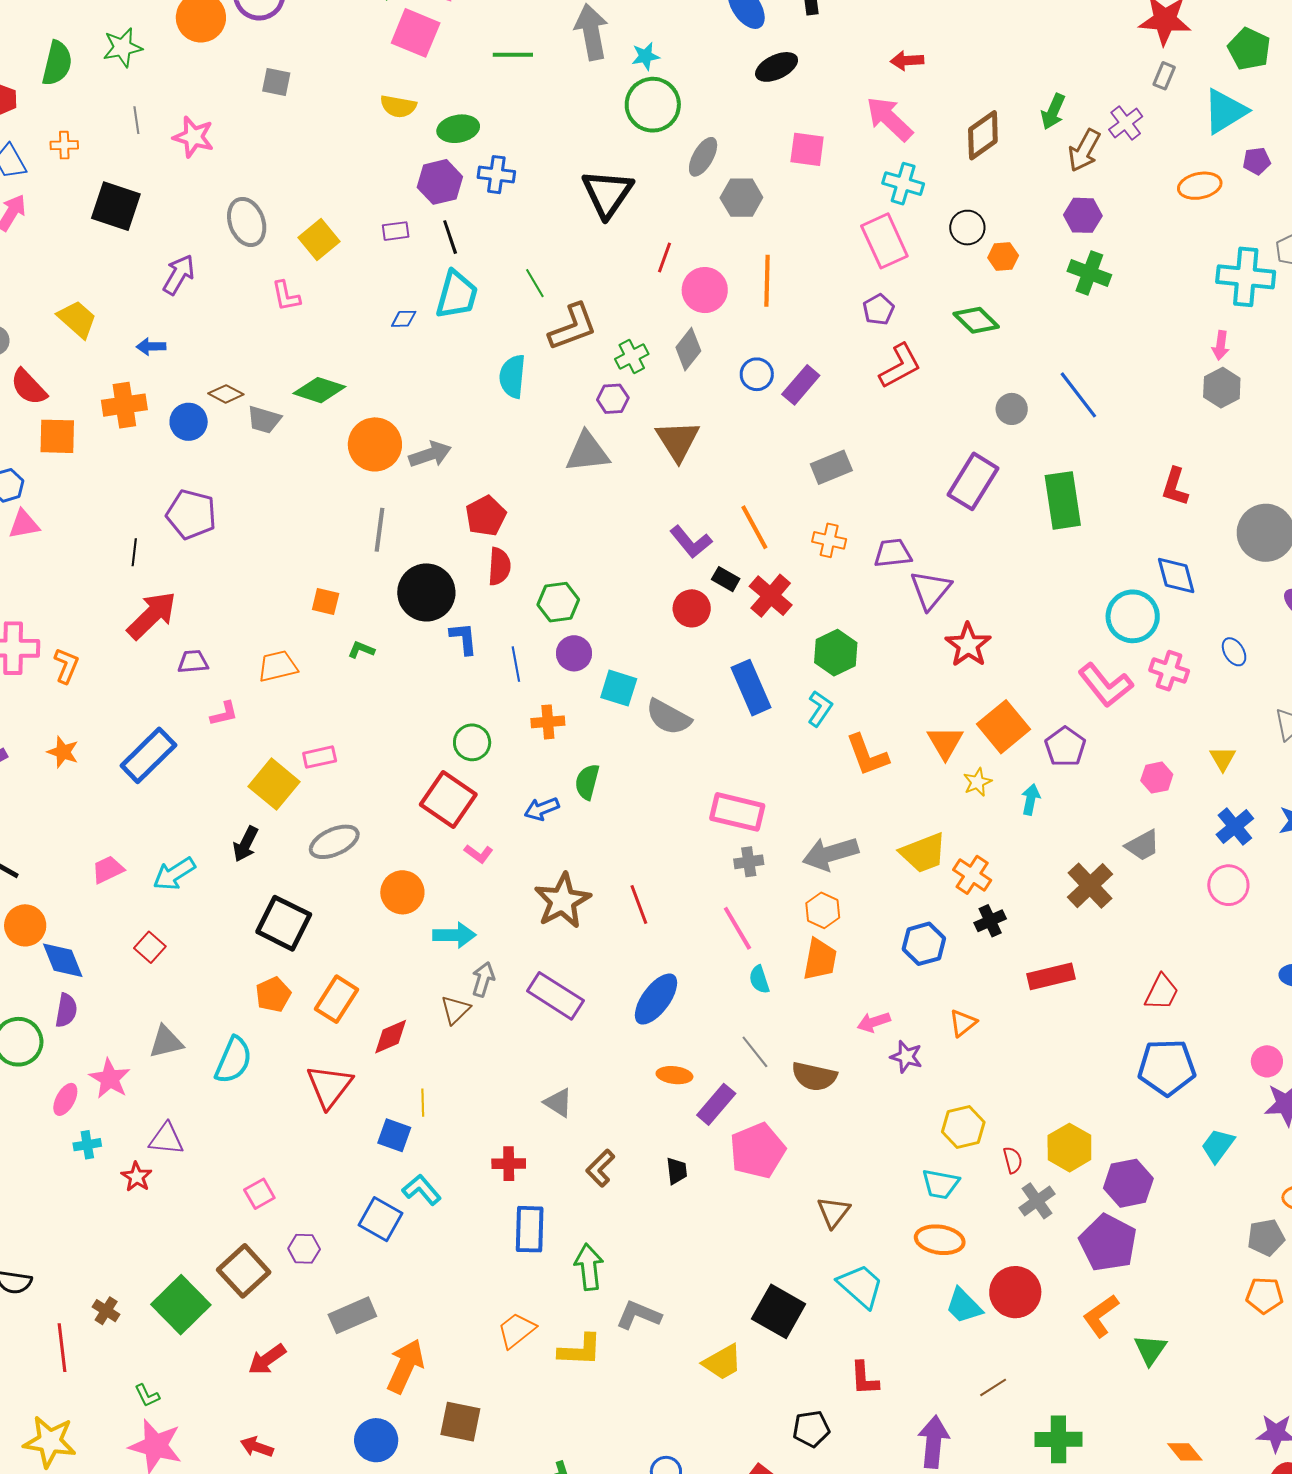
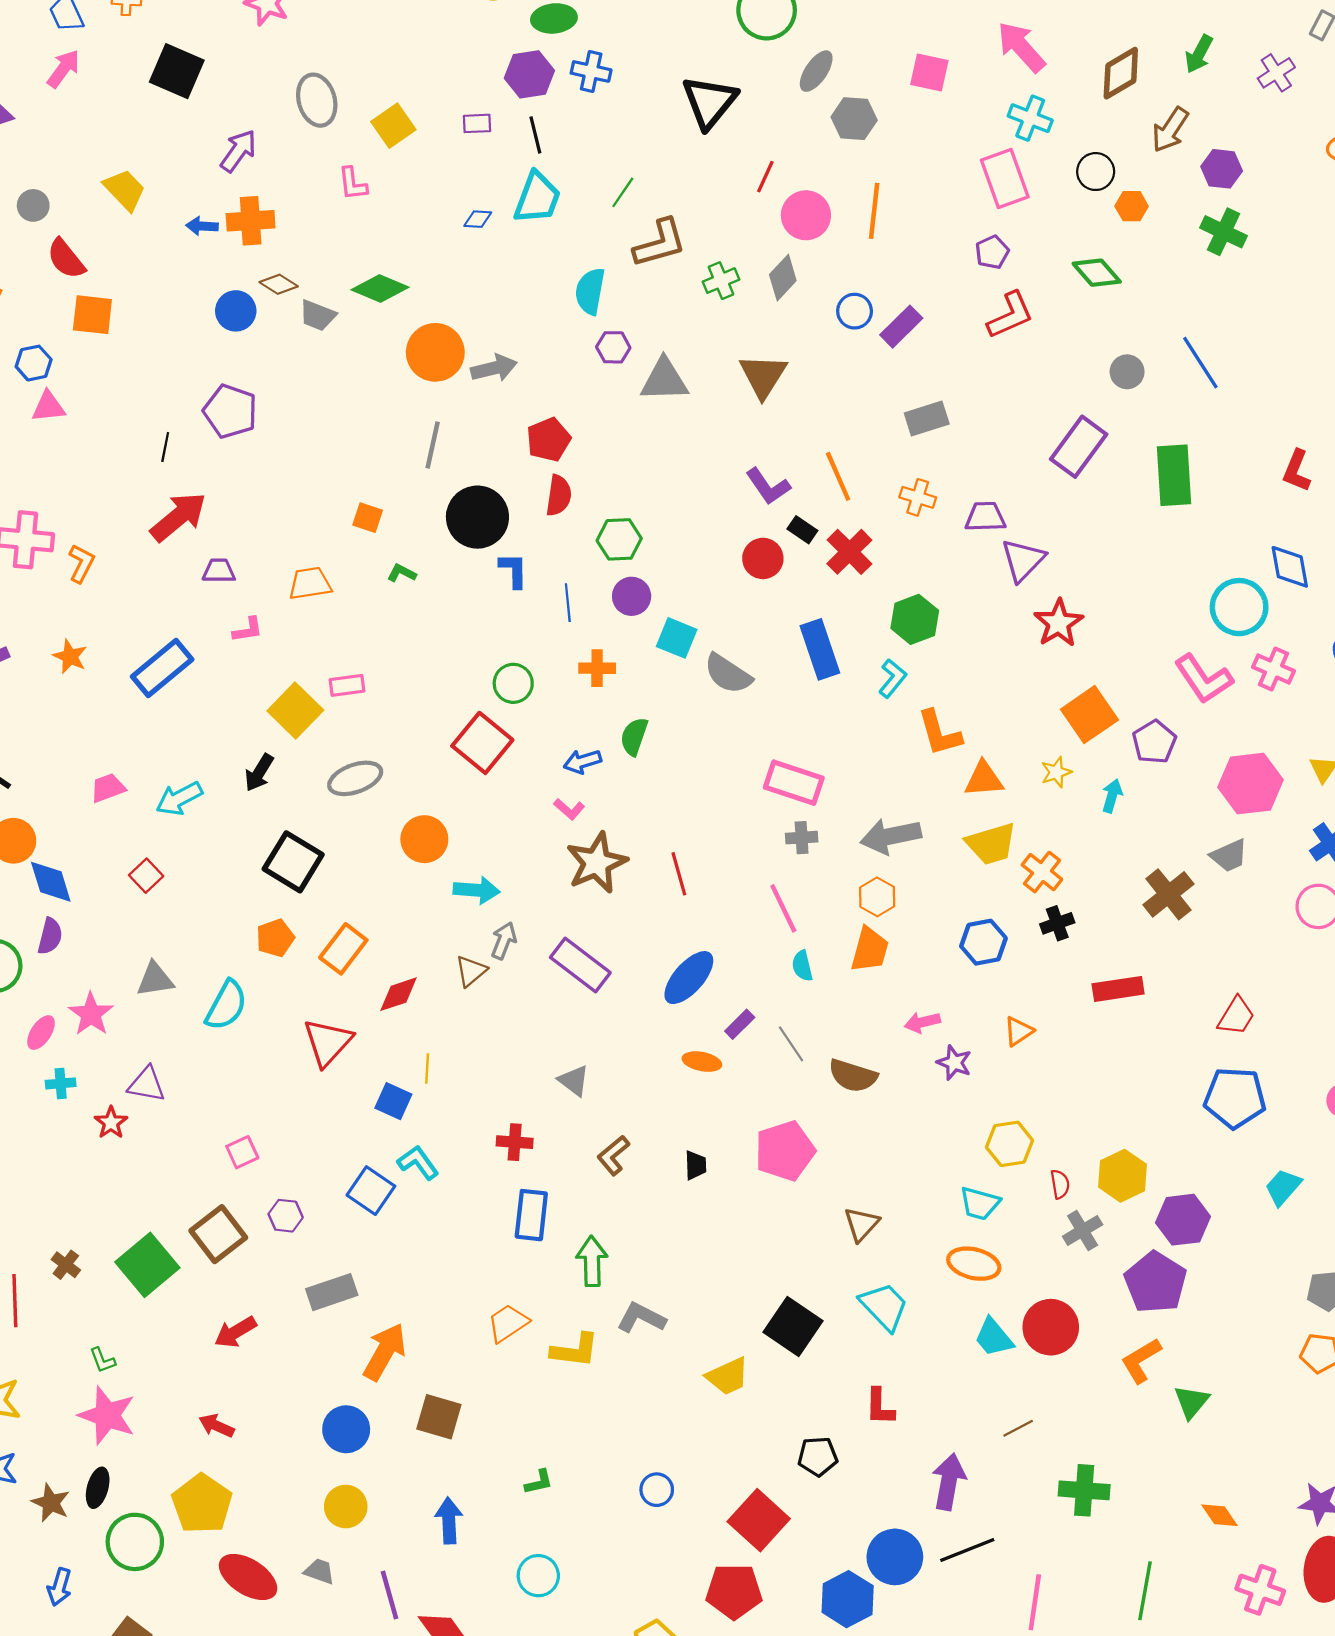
brown arrow: (1084, 150) -> (1170, 130), moved
green line: (535, 283) -> (623, 192), turned 60
purple hexagon: (613, 399) -> (613, 347), moved
orange cross: (124, 405) -> (251, 221), moved
orange triangle: (945, 742) -> (984, 779), moved, turned 51
pink hexagon: (1157, 778) -> (1250, 784), size x1.8
pink L-shape: (479, 854) -> (569, 809), moved
purple rectangle: (716, 1104) -> (740, 1024), moved, size x0.7

